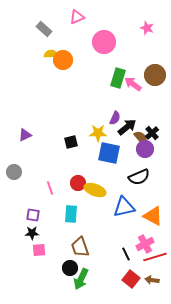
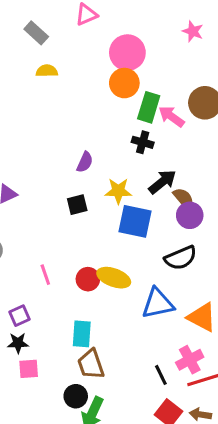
orange circle: (63, 60) -> (124, 83), moved
purple semicircle: (115, 118) -> (85, 162), moved
black cross: (152, 133) -> (143, 142), moved, turned -32
red circle: (78, 183) -> (88, 279), moved
cyan rectangle: (71, 214) -> (82, 334), moved
purple square: (33, 215) -> (19, 316), turned -32

